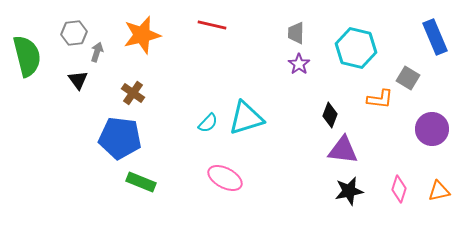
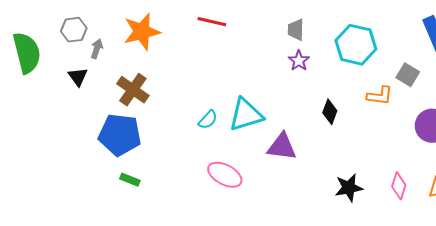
brown cross: (133, 93) -> (133, 90), size x1.4
purple triangle: (343, 150) -> (282, 147), moved
green rectangle: (141, 182) -> (130, 180), moved, size x0.7

